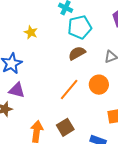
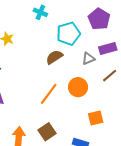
cyan pentagon: (80, 27) -> (68, 34), moved

